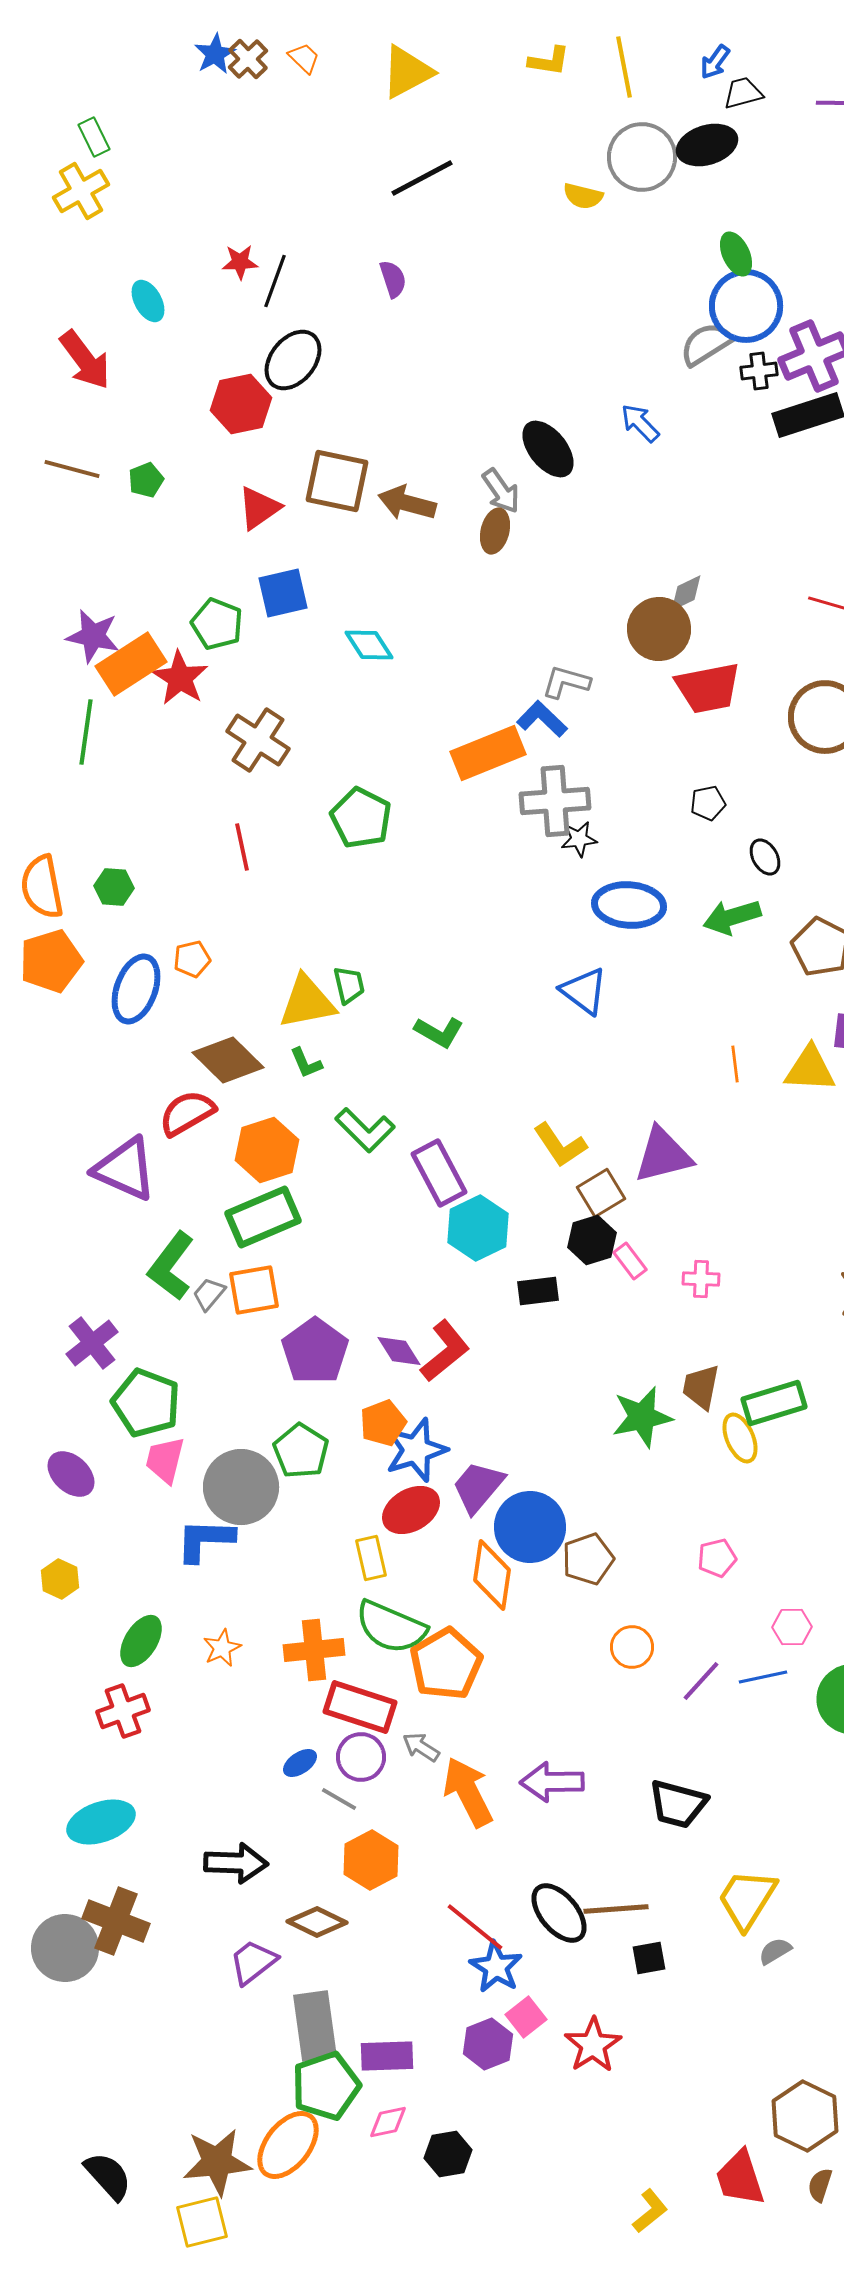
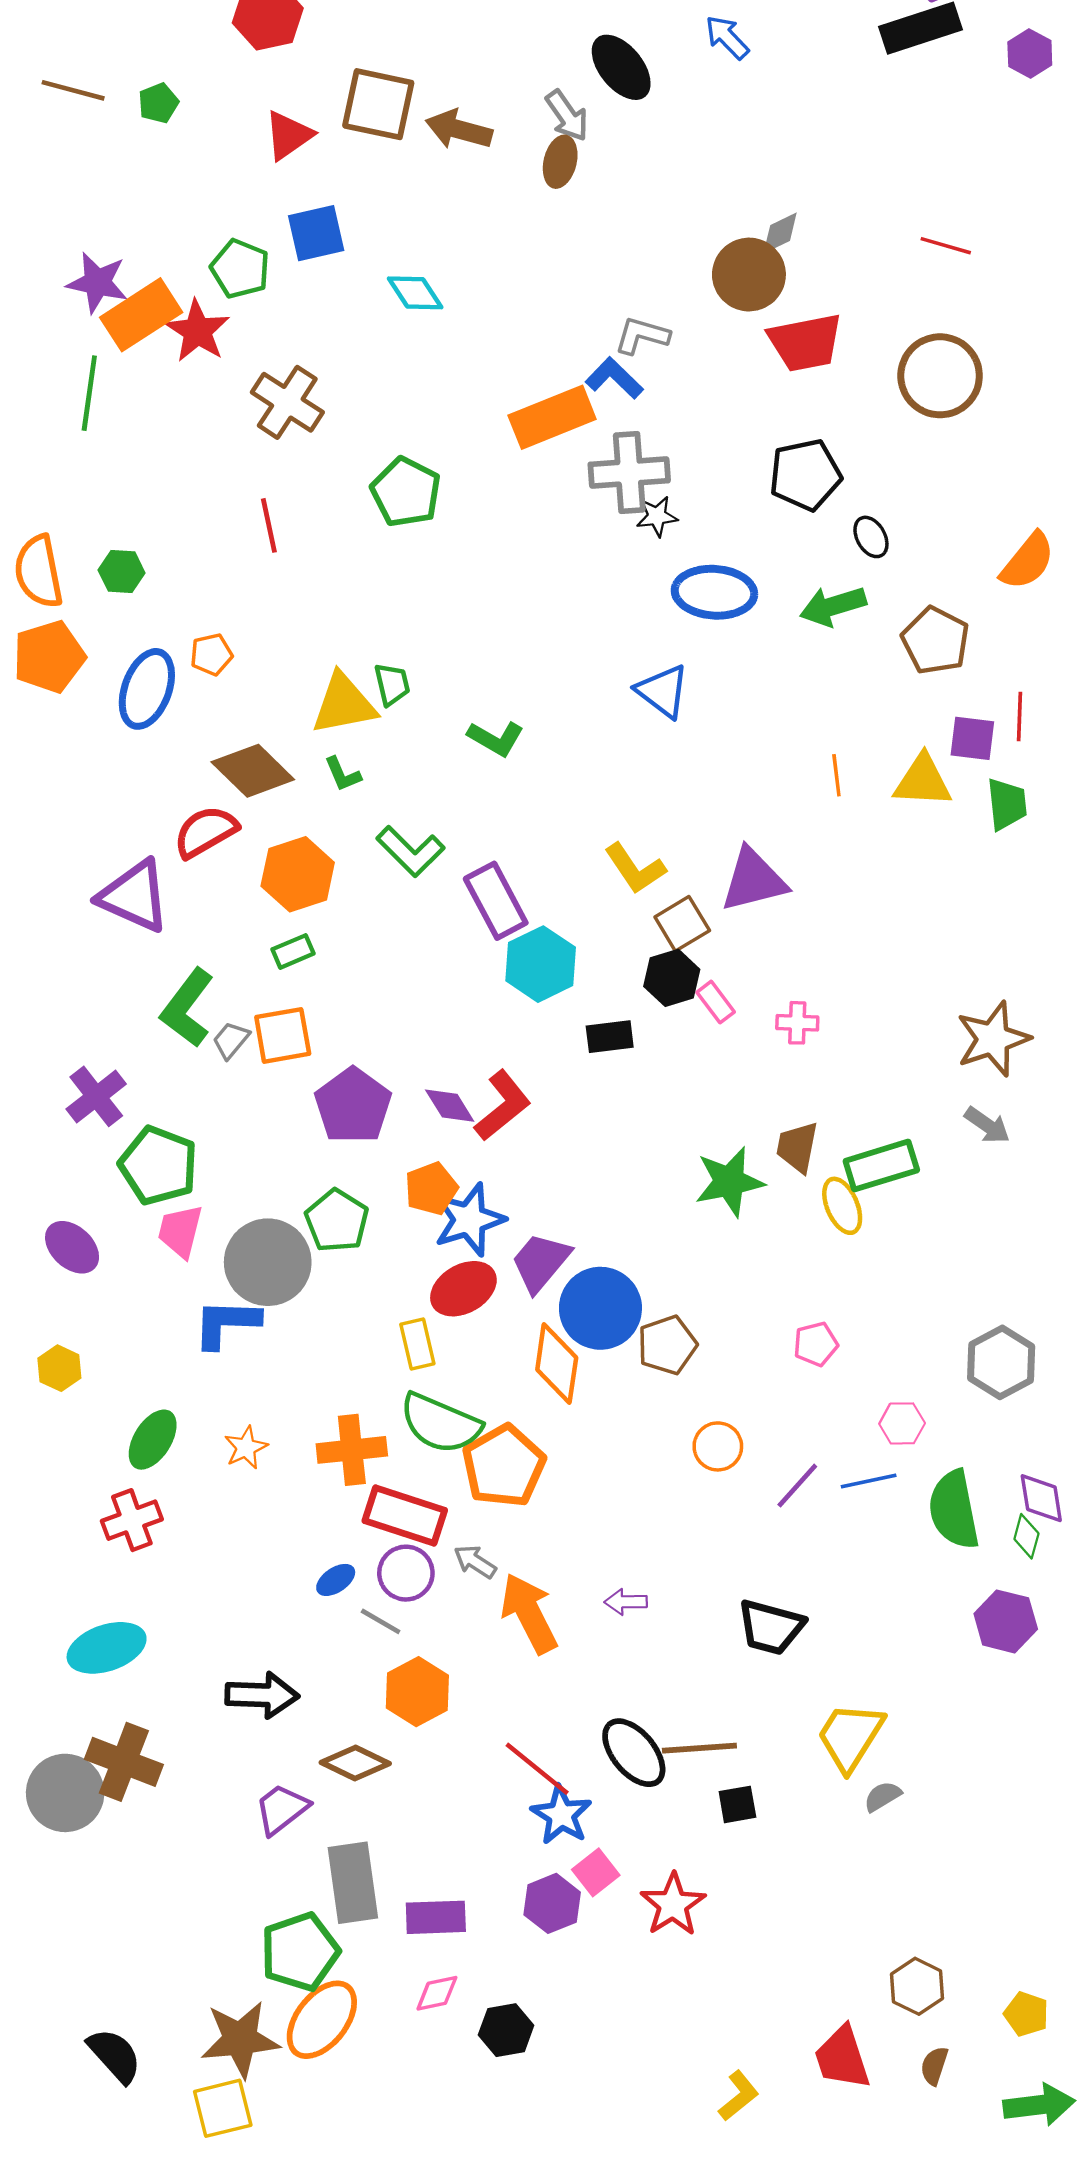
black pentagon: (708, 803) -> (805, 475), size x1.8
green rectangle: (263, 1217) -> (293, 951), size x0.5
purple arrow: (552, 1782) -> (626, 1602), size x0.6
green pentagon: (326, 2086) -> (300, 1952), moved
brown hexagon: (805, 2116) -> (917, 1986), size x0.7

